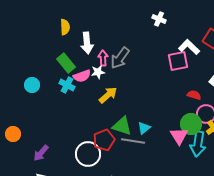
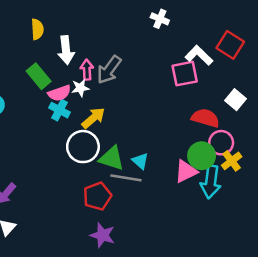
cyan cross: (67, 85) -> (59, 110), moved
red semicircle: (194, 95) -> (205, 118), size x1.5
cyan triangle: (144, 128) -> (140, 161), turned -40
pink triangle: (179, 136) -> (186, 171), turned 36
red pentagon: (104, 140) -> (97, 196), moved
white circle: (88, 154) -> (83, 147), moved

